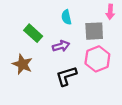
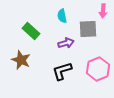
purple arrow: (61, 46) -> (66, 43), moved
pink hexagon: (97, 59) -> (98, 69), moved

